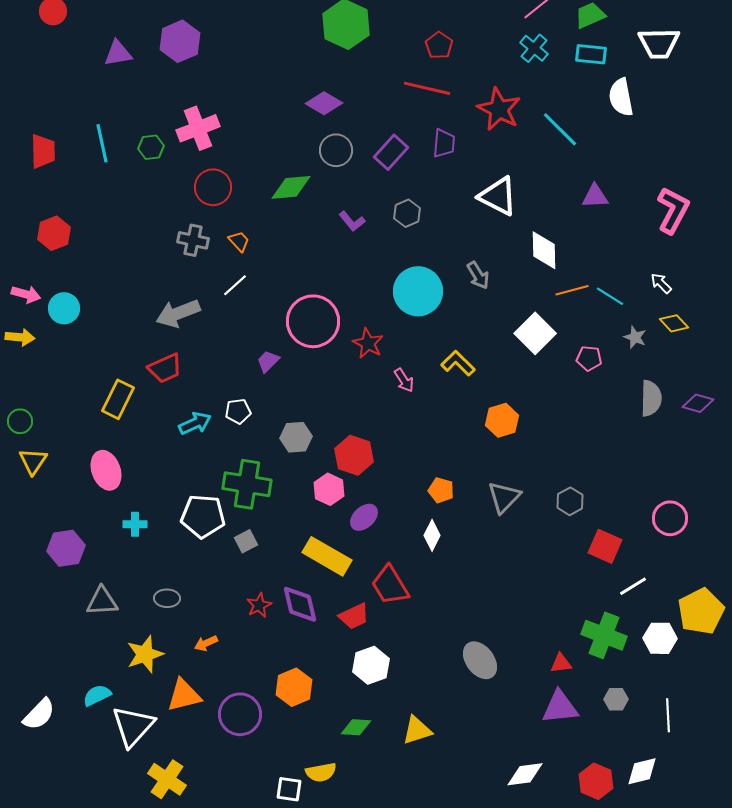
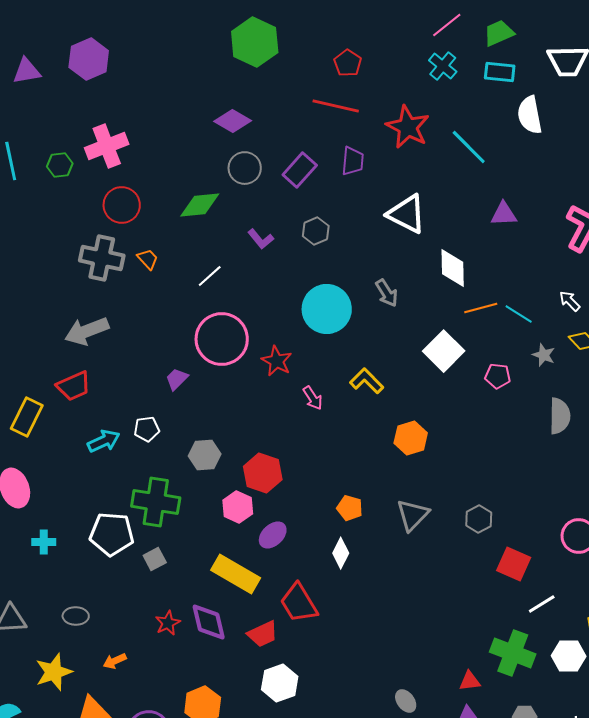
gray cross: (193, 240) -> (102, 258), size x1.4
white line: (235, 285) -> (210, 276), moved
gray ellipse: (480, 660) -> (406, 701), moved, size x0.6

